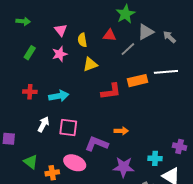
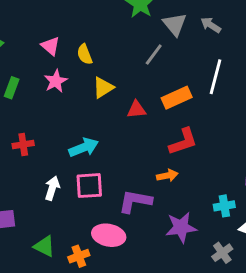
gray triangle: (146, 32) -> (175, 24), turned -30
red triangle: (110, 35) -> (136, 110), moved
white line: (166, 72) -> (216, 77), turned -60
red L-shape: (111, 91) -> (183, 142), moved
cyan arrow: (59, 96) -> (84, 147), moved

